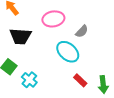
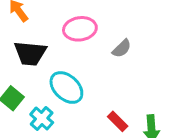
cyan ellipse: (68, 52) -> (66, 88), moved

